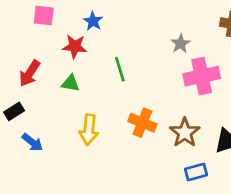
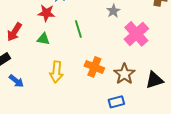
gray star: (180, 44) -> (113, 11), moved
pink cross: (202, 76) -> (136, 34), turned -30
blue rectangle: (196, 172) -> (116, 102), moved

